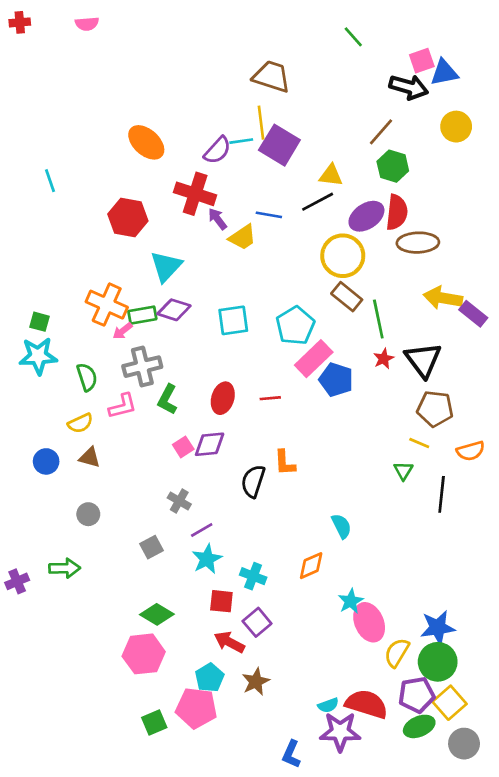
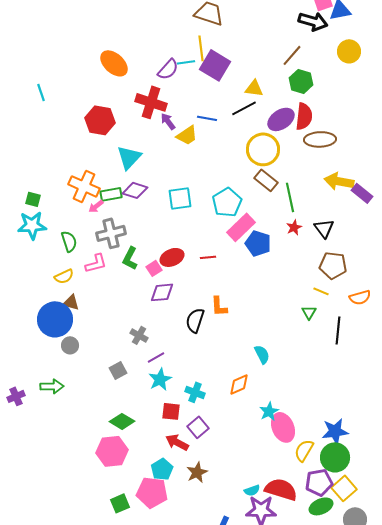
black triangle: (423, 360) -> (324, 228), size x0.7
red ellipse: (223, 398) -> (172, 257), turned 50
pink square: (183, 447) -> (154, 268), moved
blue circle: (46, 461) -> (55, 319), moved, size x1.8

